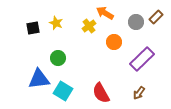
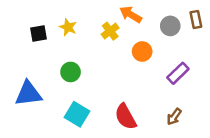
brown rectangle: (156, 17) -> (196, 20), turned -56
purple rectangle: (142, 59) -> (178, 73), size x0.7
blue triangle: (39, 79) -> (28, 94), moved

